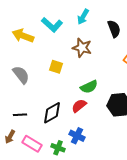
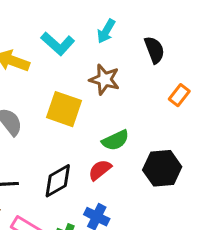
yellow square: (56, 67) -> (64, 109), size x1.6

